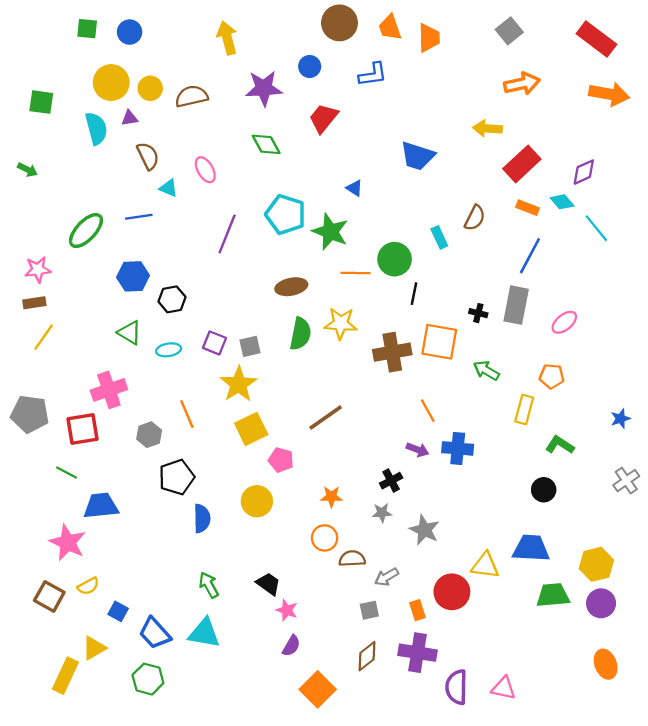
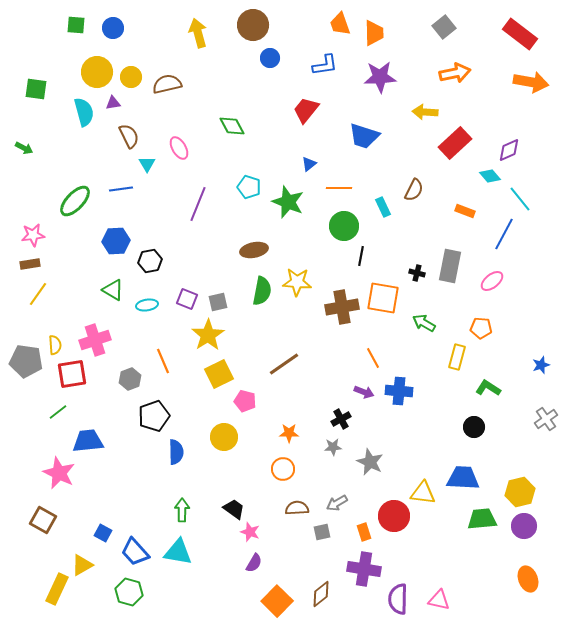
brown circle: (339, 23) -> (253, 25), moved
purple star: (264, 88) -> (380, 77), moved
red trapezoid: (323, 118) -> (306, 110), moved
cyan triangle: (169, 188) -> (147, 164), turned 36
blue triangle: (354, 188) -> (309, 164), turned 49
orange rectangle: (528, 208) -> (465, 211), moved
cyan pentagon: (286, 214) -> (249, 187), size x0.7
blue line: (530, 256) -> (504, 234), moved
orange line: (356, 273) -> (339, 188), moved
green line: (66, 473) -> (58, 412), turned -66
brown semicircle: (352, 559) -> (297, 508), moved
green arrow: (209, 585) -> (182, 510), turned 30
yellow semicircle: (88, 586) -> (55, 345), moved, turned -66
brown diamond: (367, 656) -> (321, 594), moved

